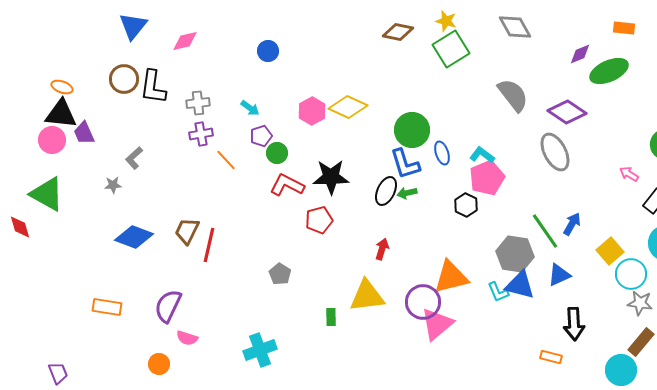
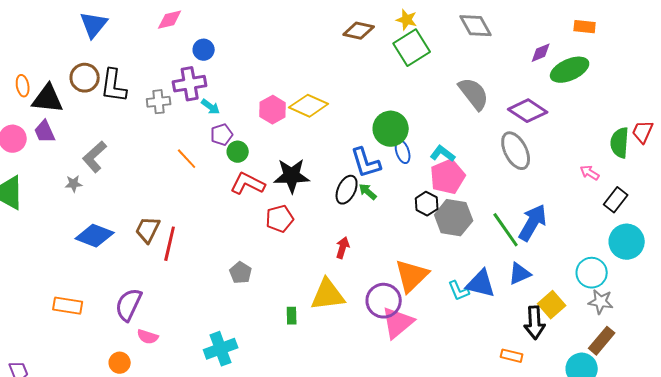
pink diamond: (185, 41) -> (170, 20), moved
blue circle: (268, 51) -> (204, 50), moved
orange ellipse: (62, 87) -> (23, 86), turned 60
black triangle: (61, 114) -> (48, 99), moved
green circle: (412, 130) -> (391, 129), moved
purple cross: (201, 134) -> (190, 84), moved, size x1.4
gray L-shape: (134, 158) -> (95, 157), size x1.4
green arrow: (407, 193) -> (368, 192), turned 54
blue arrow: (572, 224) -> (533, 223), size x1.6
yellow square: (610, 251) -> (552, 305), moved
gray hexagon: (515, 254) -> (454, 218), moved
orange triangle: (451, 277) -> (412, 276), turned -30

